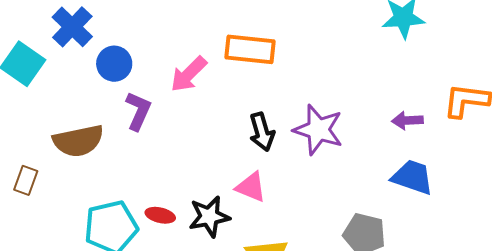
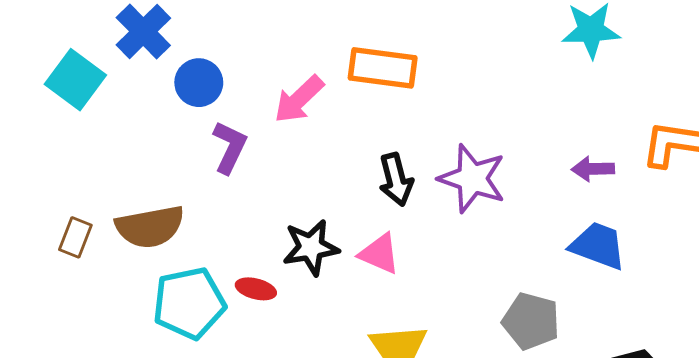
brown semicircle: (78, 141) -> (150, 227), moved
black star: (209, 217) -> (311, 247), moved

